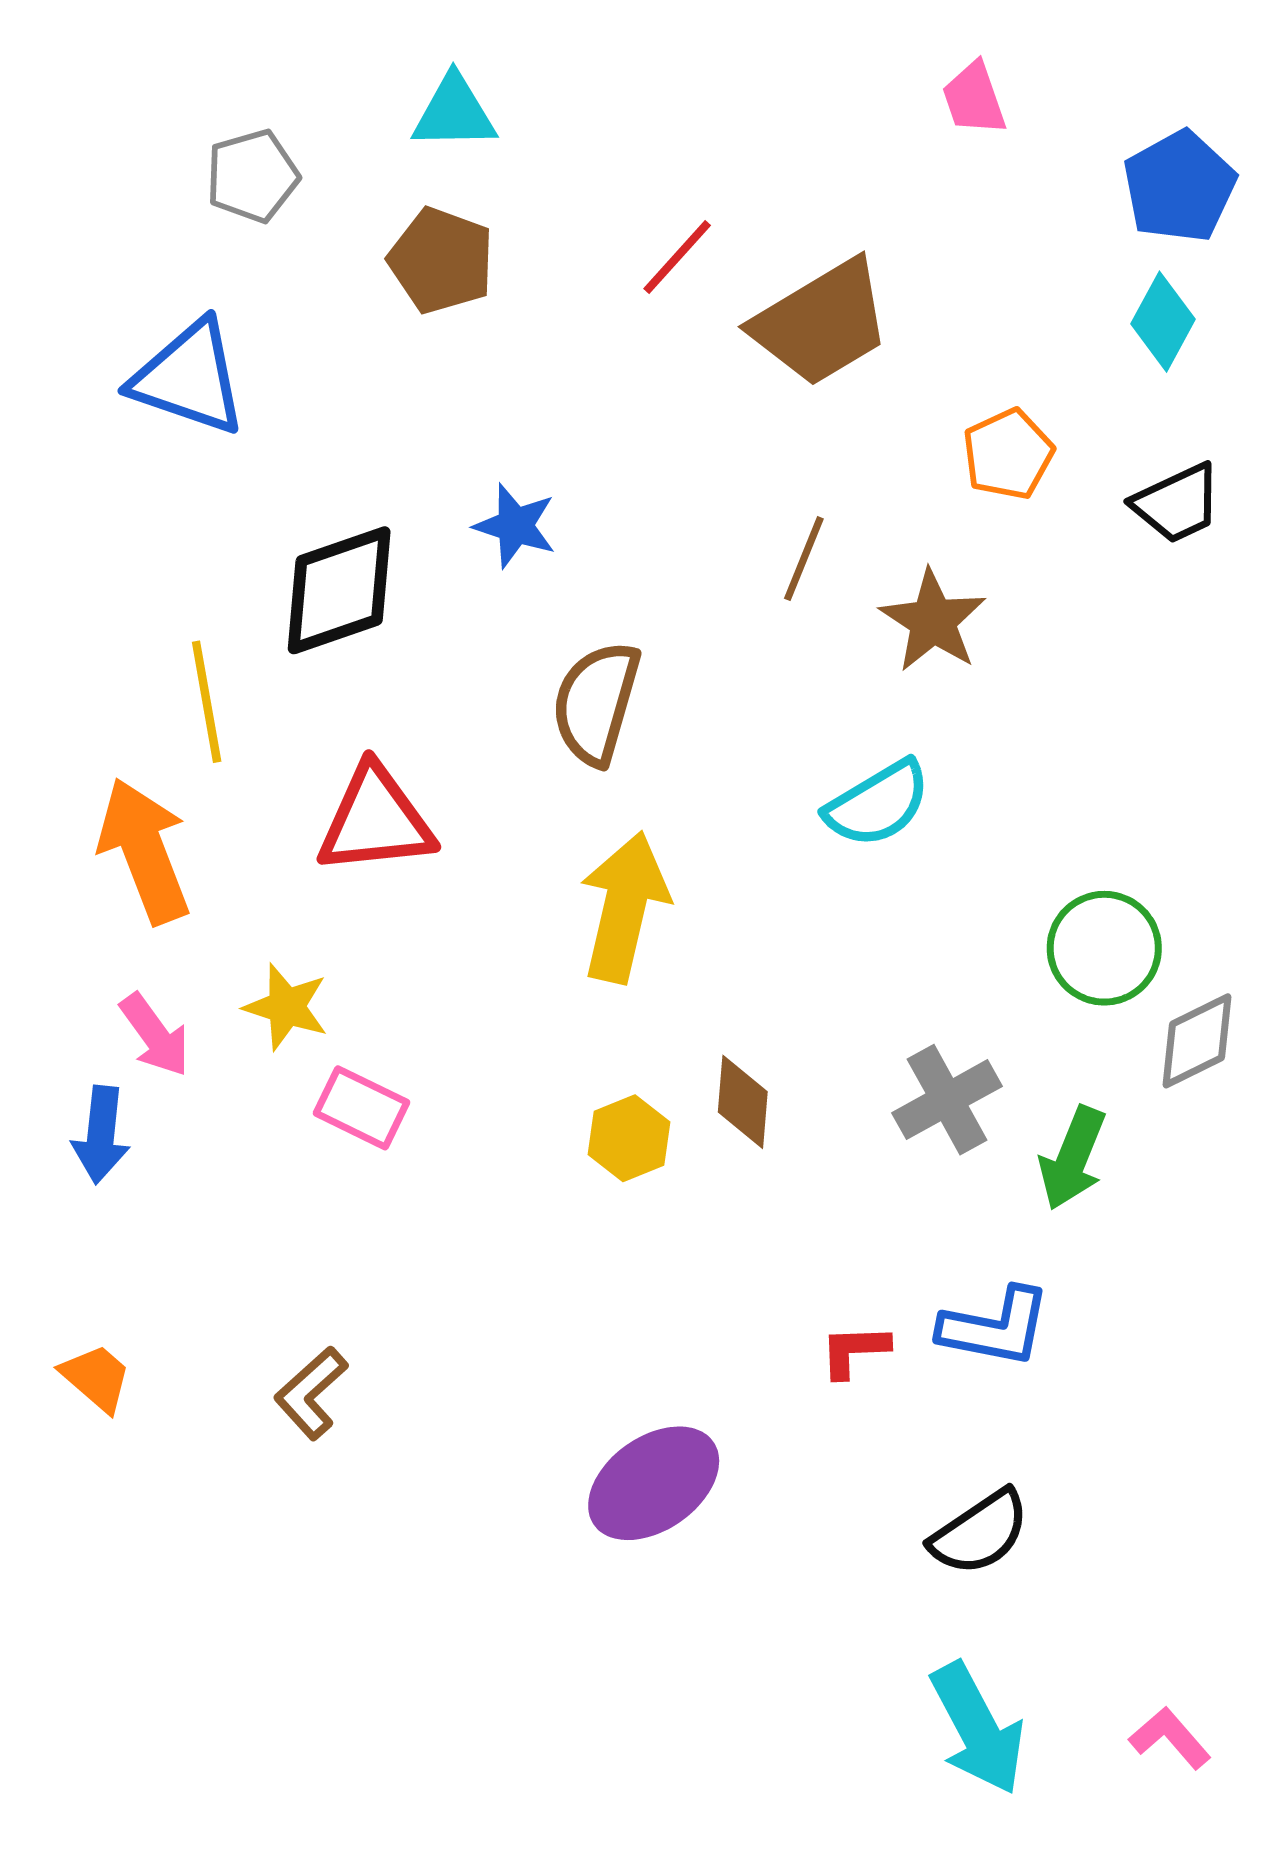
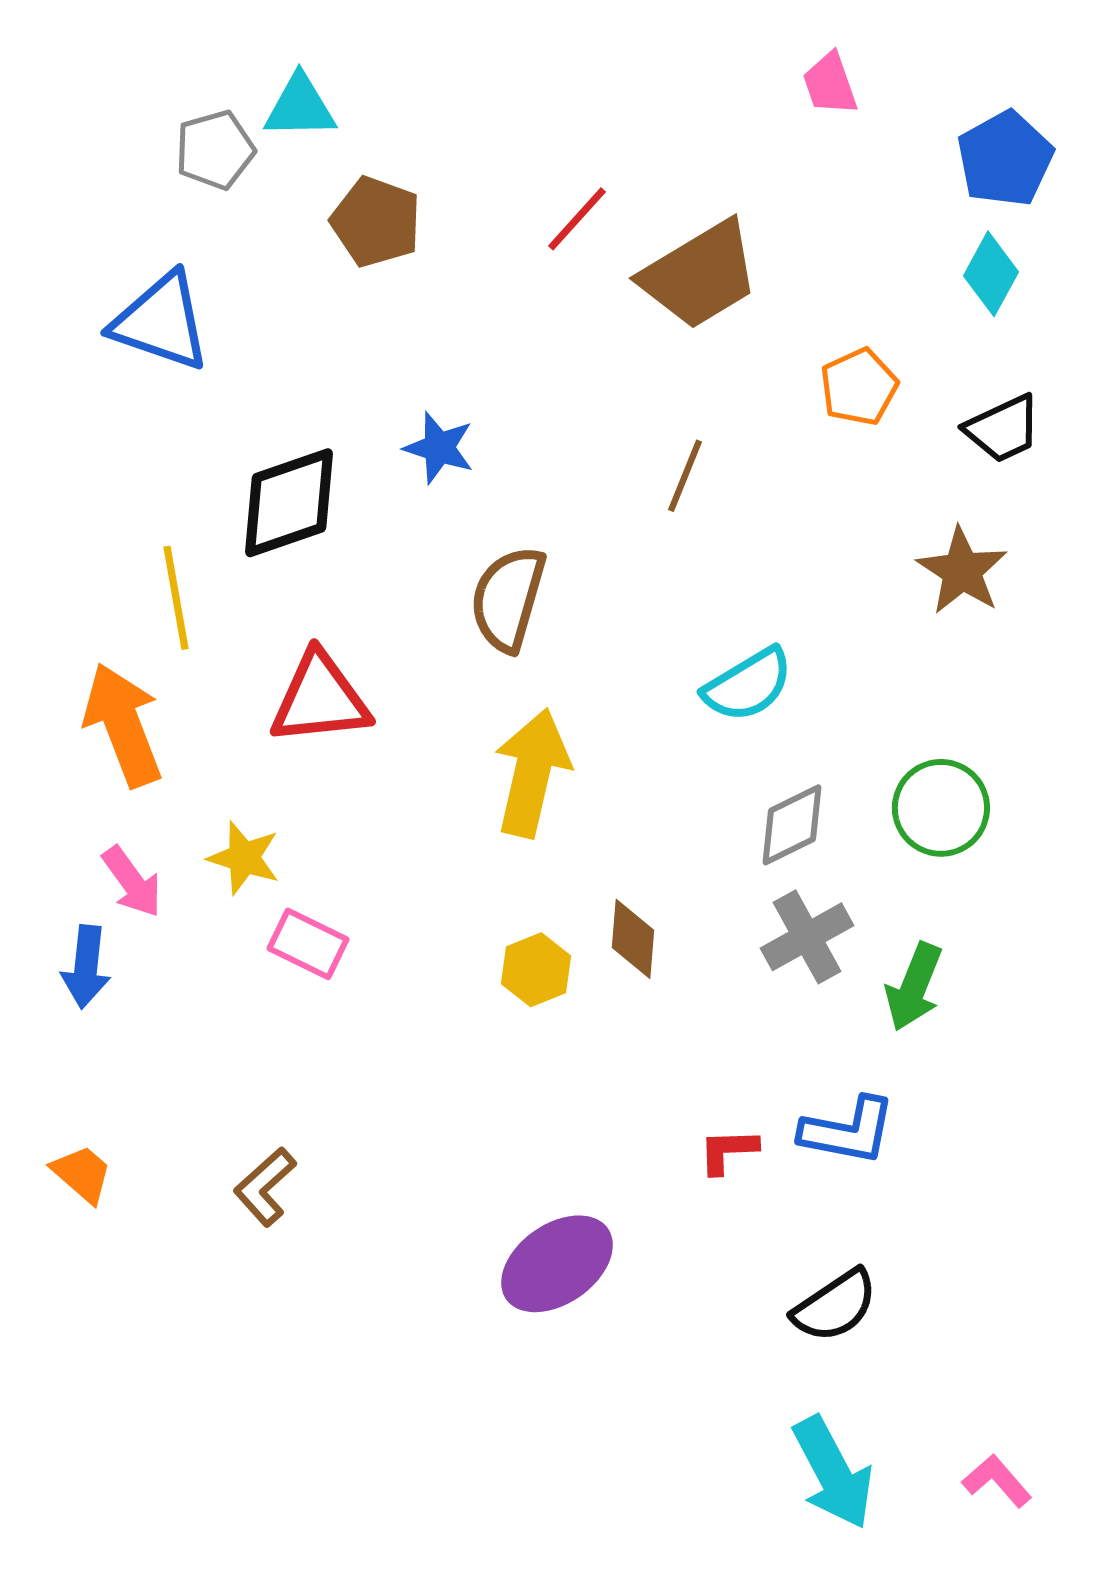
cyan triangle: (454, 113) -> (300, 107), moved
brown star: (933, 621) -> (962, 571), moved
gray diamond: (1197, 1041) -> (792, 825), moved

